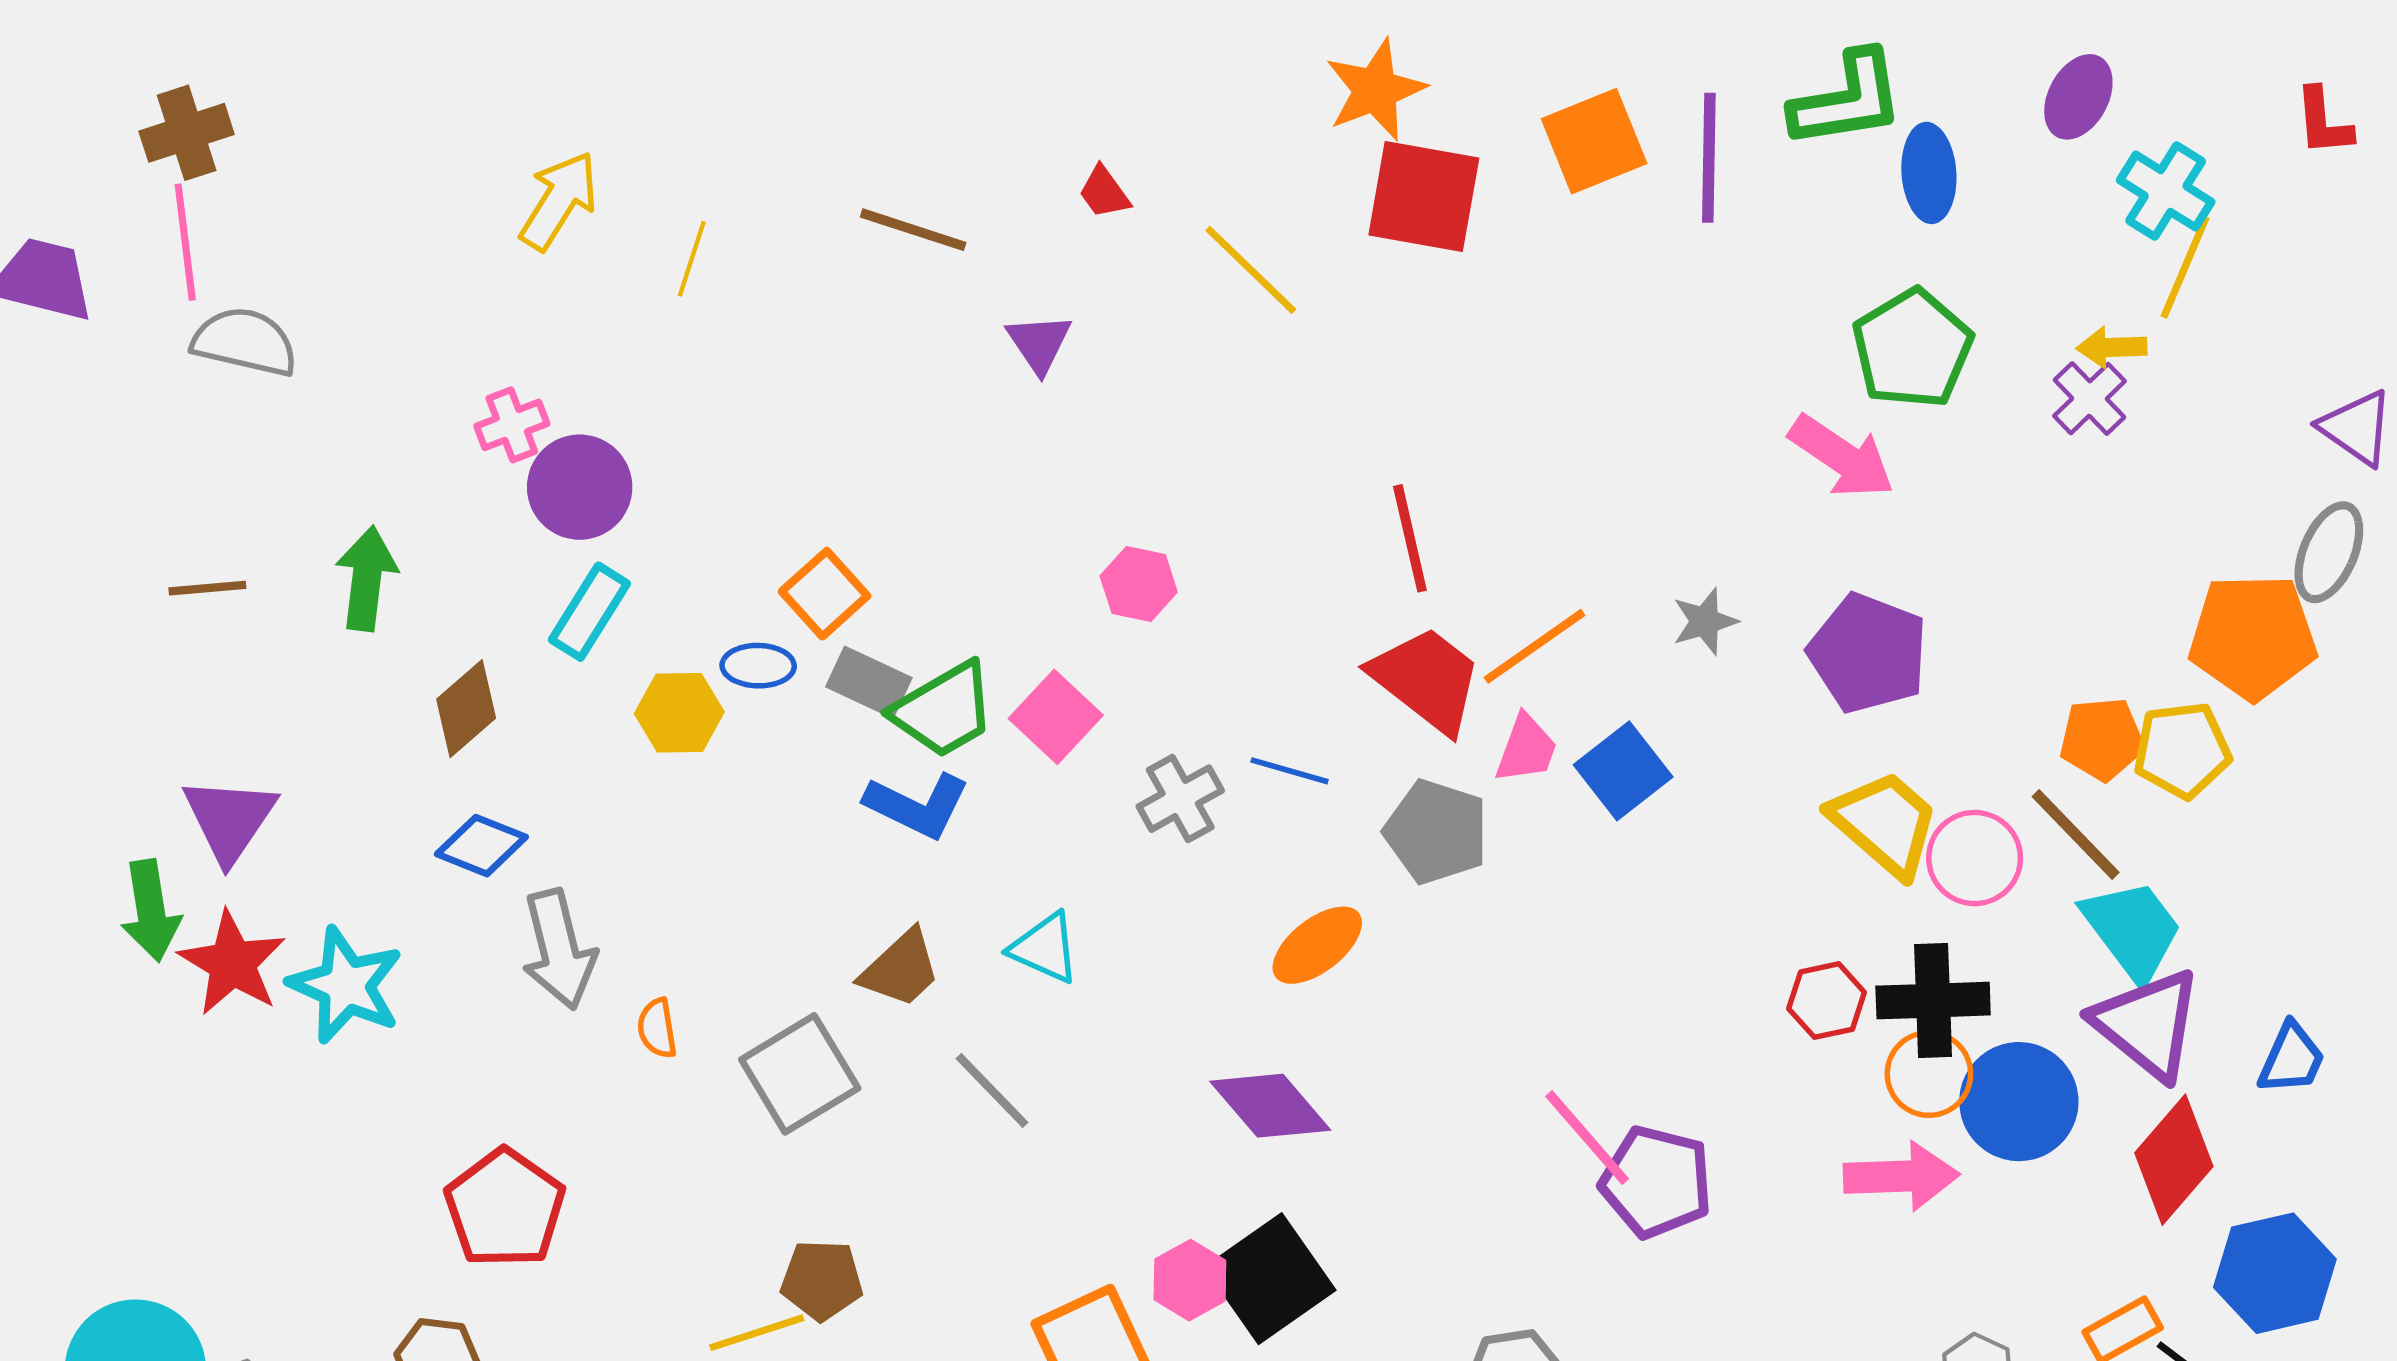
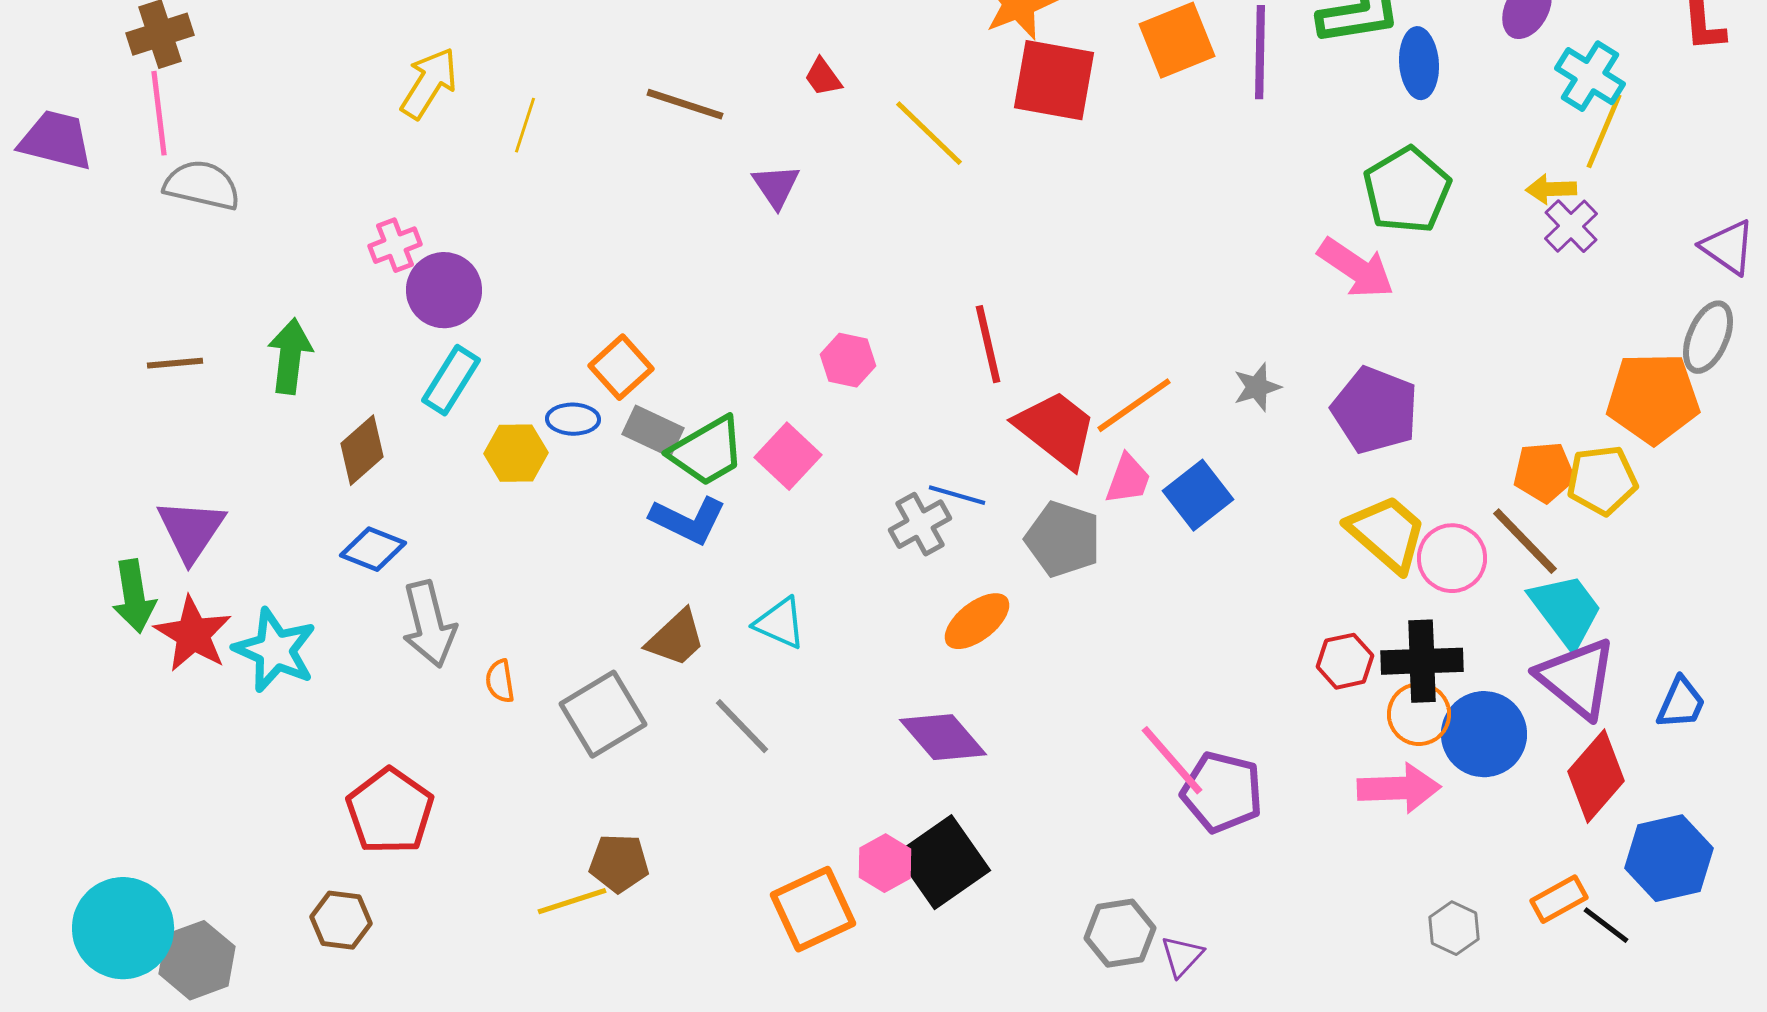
purple cross: (2089, 399) -> (1571, 226), moved
red line: (1410, 538) -> (988, 344), moved
gray cross: (1180, 799) -> (920, 524), moved

